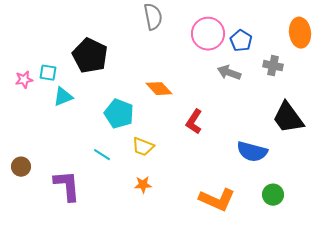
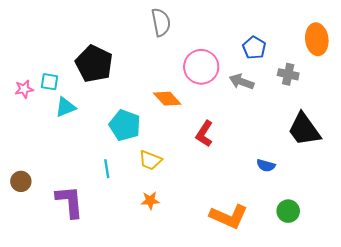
pink circle: (208, 34) -> (201, 67), moved
blue semicircle: (252, 152) -> (266, 165), size x0.6
cyan line: (102, 155) -> (107, 169), turned 48

